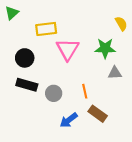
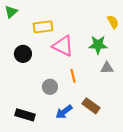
pink triangle: (68, 49) -> (63, 46), turned -35
black rectangle: (27, 85) -> (25, 115), moved
orange line: (85, 91) -> (73, 76), moved

